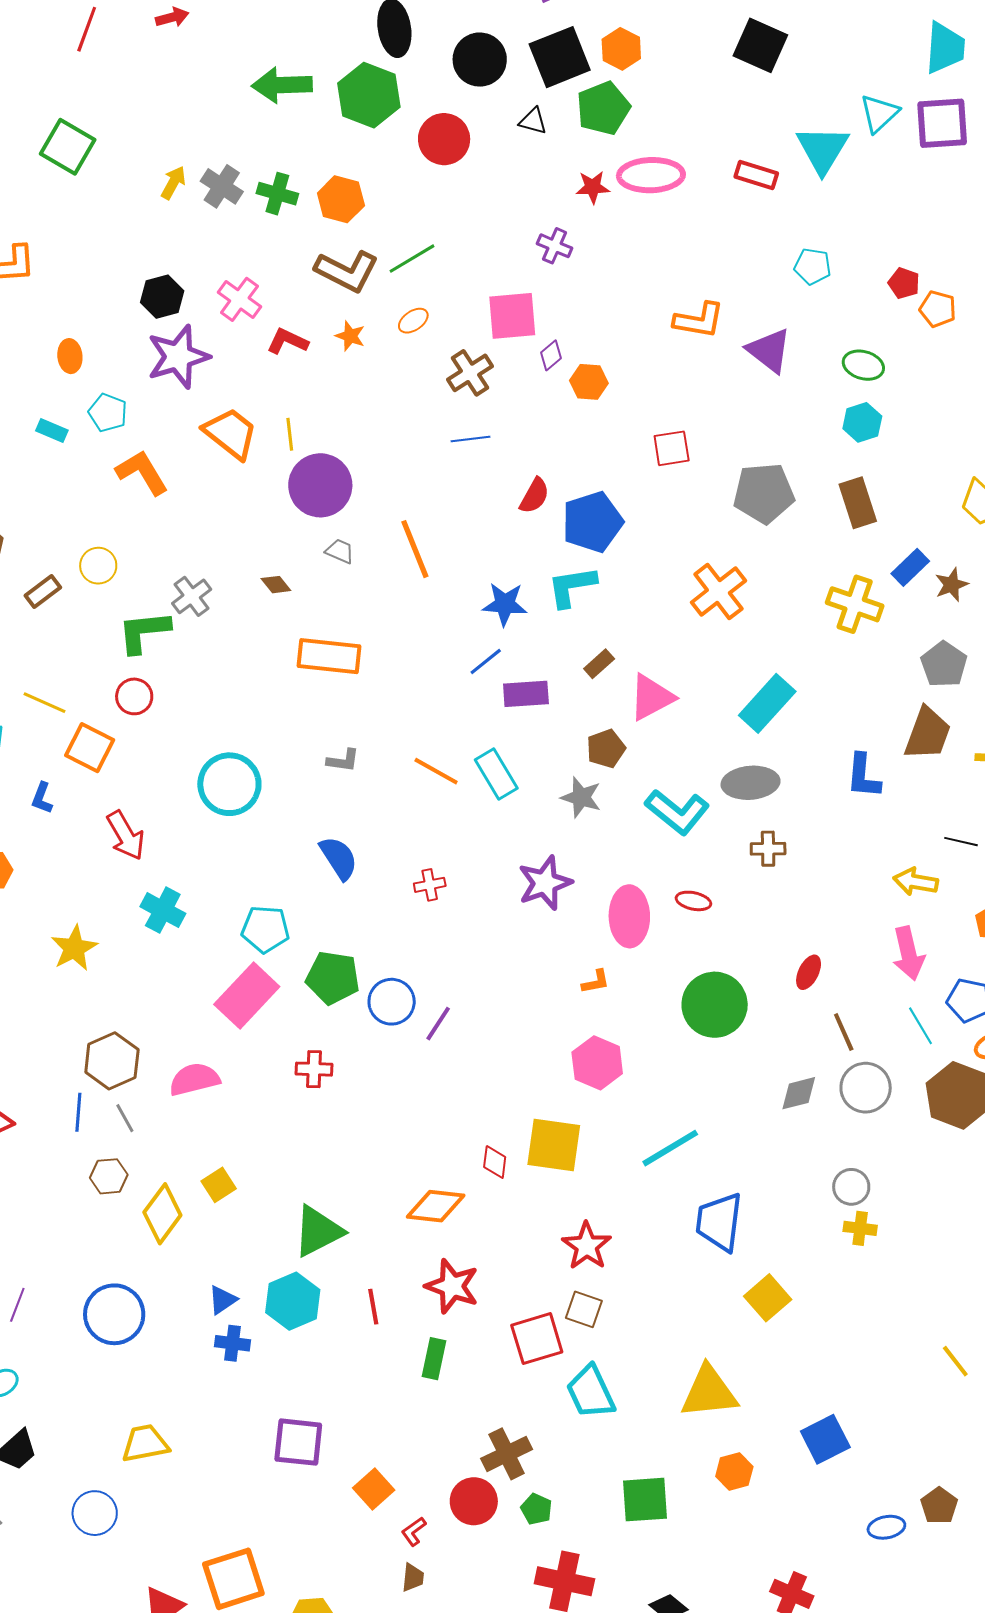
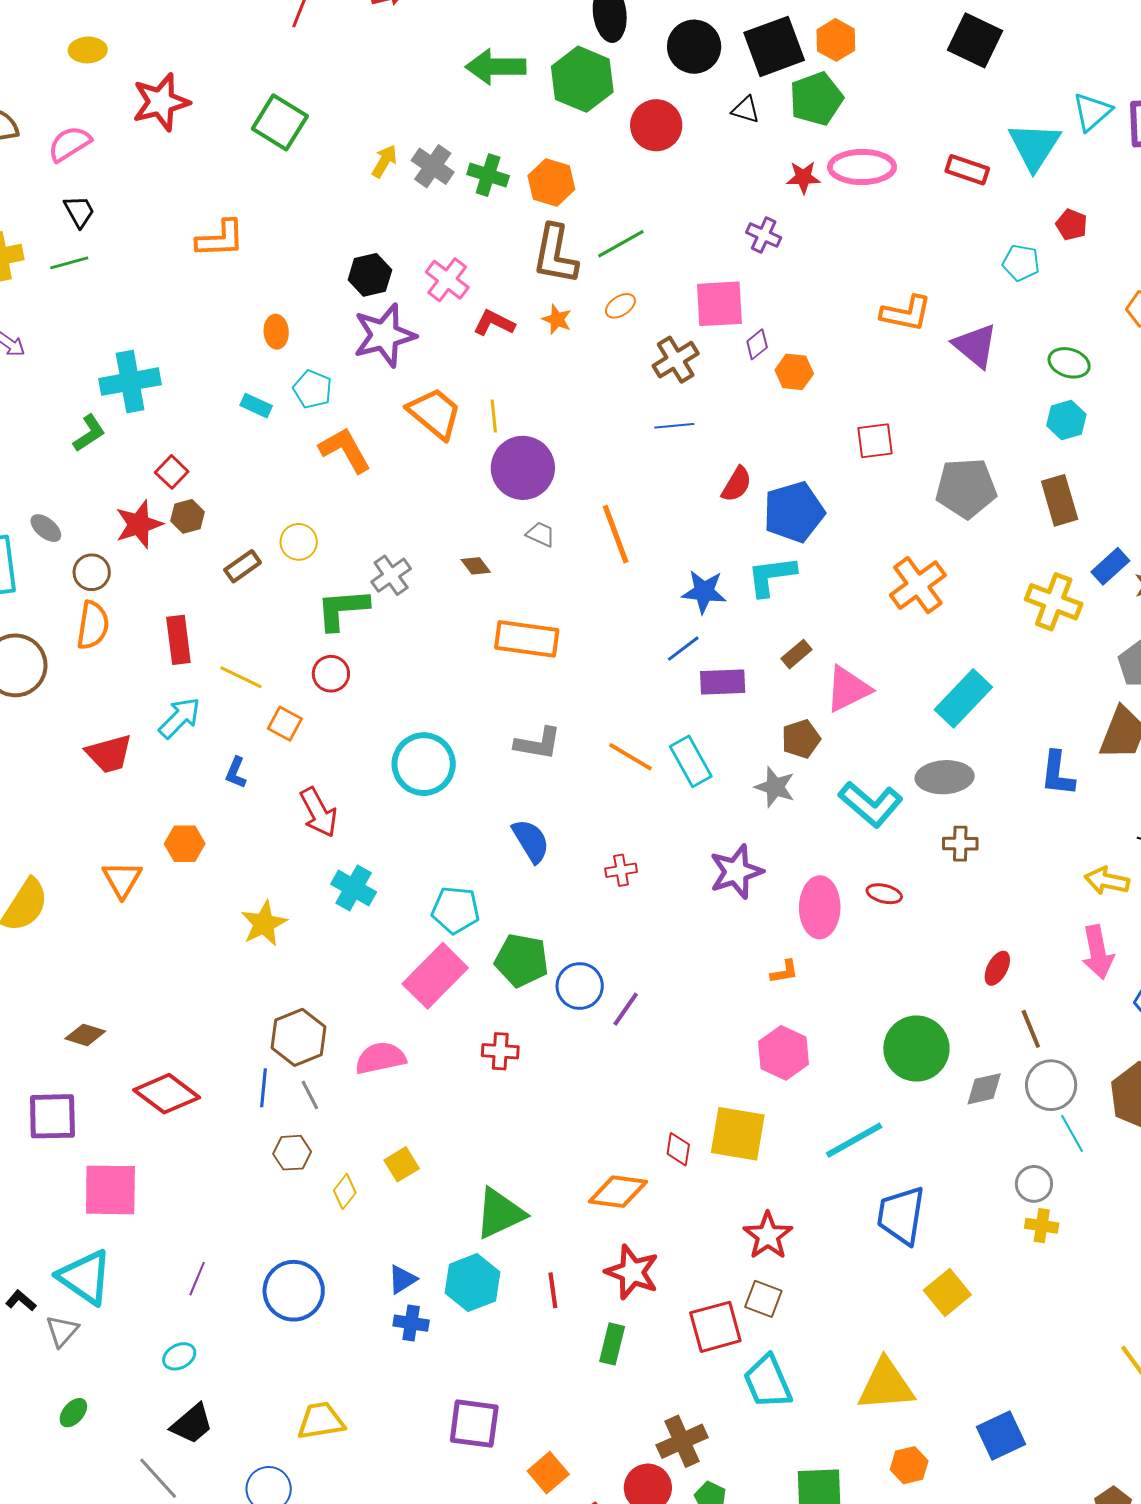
brown L-shape: (347, 271) -> (555, 254), turned 72
red pentagon: (904, 283) -> (1072, 225), moved
orange square: (90, 748) -> (285, 724), size x0.7
gray L-shape: (343, 760) -> (538, 743), size x1.4
green circle: (715, 1005) -> (916, 1049), moved
cyan line: (920, 1026) -> (1072, 1133), moved
yellow diamond: (162, 1214) -> (345, 1192), size x0.6

